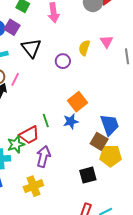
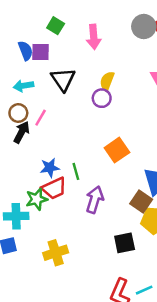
purple square: (12, 27) -> (40, 52), turned -35
yellow semicircle: (84, 48) -> (107, 81), moved
blue star: (71, 121) -> (50, 168), moved
purple arrow: (43, 156) -> (95, 200), moved

